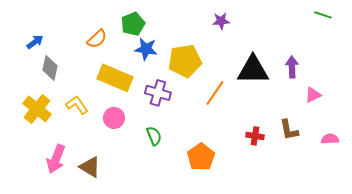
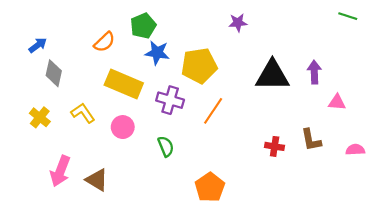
orange line: (215, 93) -> (213, 111), moved
pink triangle: (313, 95) -> (337, 102), turned 30
yellow cross: (37, 109) -> (40, 117), size x0.7
orange pentagon: (201, 157) -> (210, 187), moved

